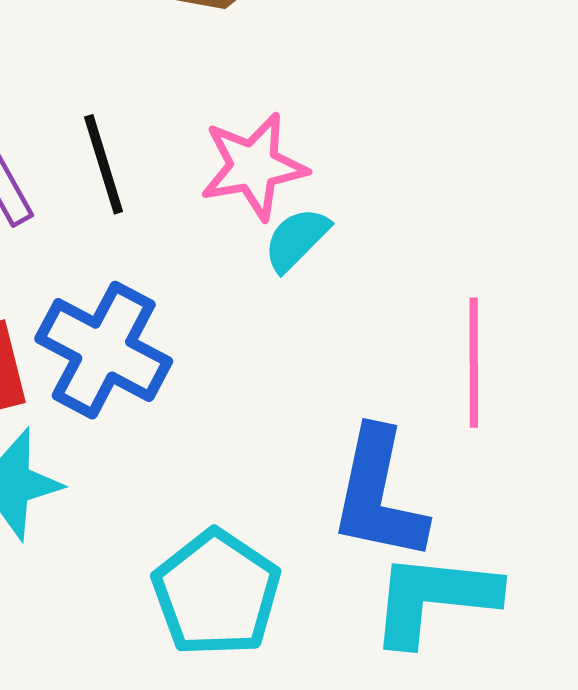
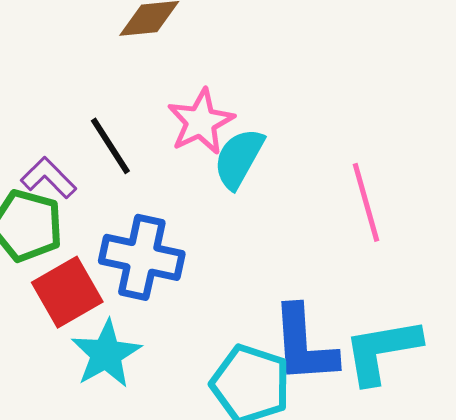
cyan semicircle: (296, 239) -> (239, 158), size x1.4
blue L-shape: (379, 495) -> (304, 345), moved

